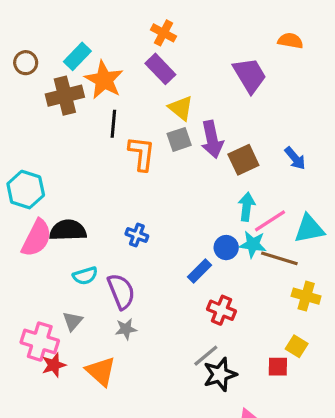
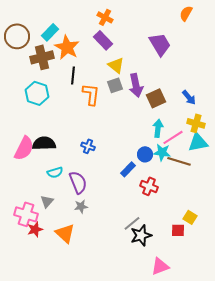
orange semicircle: (290, 41) -> (186, 13), moved, turned -70
brown circle: (26, 63) -> (17, 36), size x1.6
cyan hexagon: (26, 190) -> (37, 93), moved
yellow cross: (306, 296) -> (196, 123), moved
red cross: (221, 310) -> (149, 186), moved

